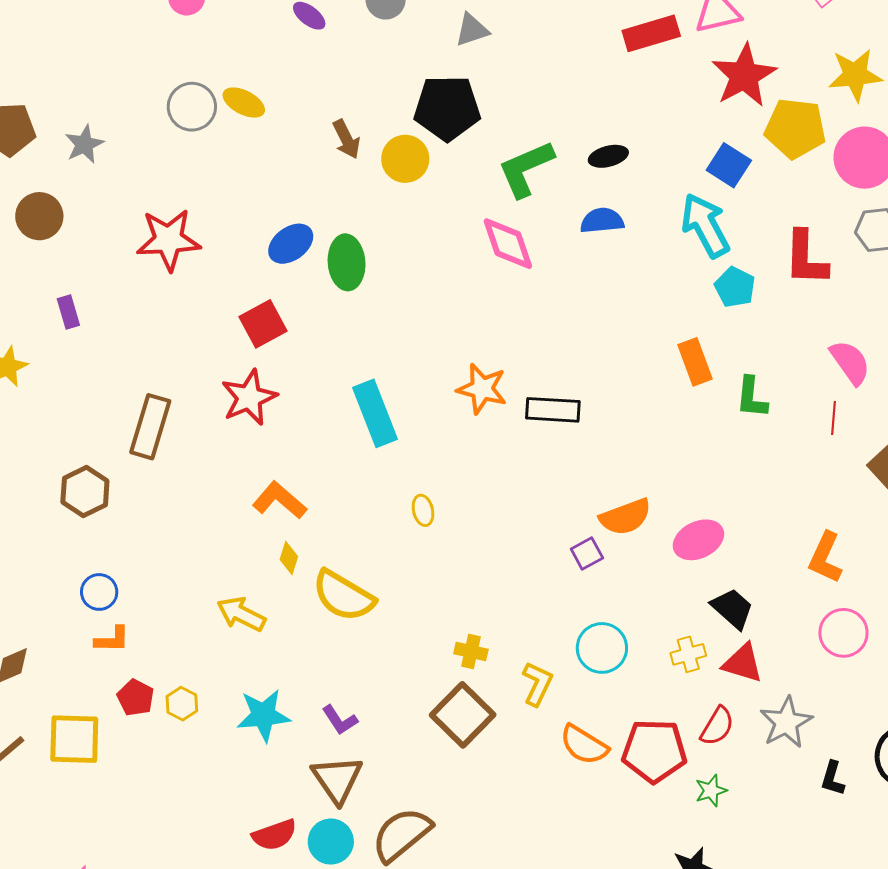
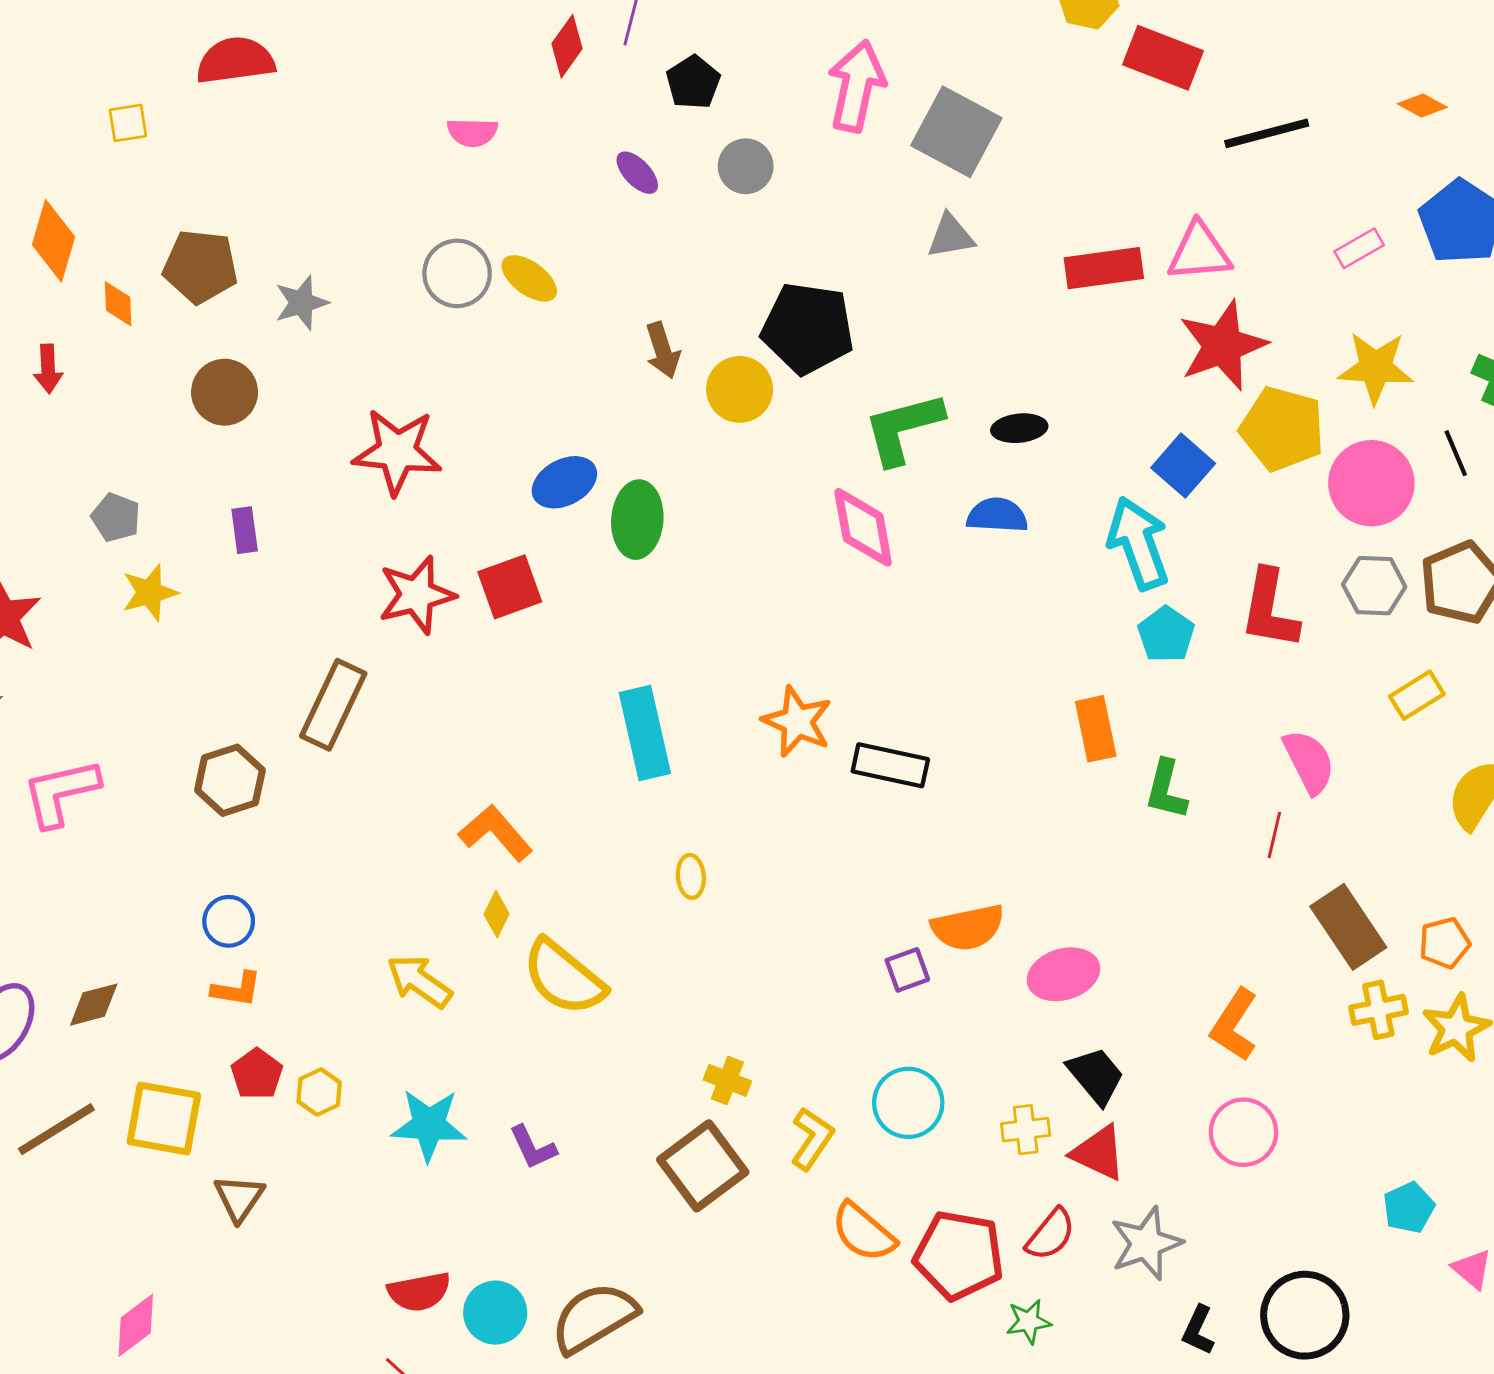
gray triangle: (472, 30) -> (951, 236), moved
red star: (249, 398) -> (417, 595), moved
brown triangle: (337, 779) -> (239, 1198), moved, size x0.7

